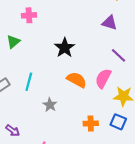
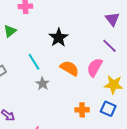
purple triangle: (110, 23) -> (112, 19), moved, turned 35
cyan line: (29, 82) -> (34, 62), moved, turned -48
gray star: (50, 105) -> (43, 84), moved

